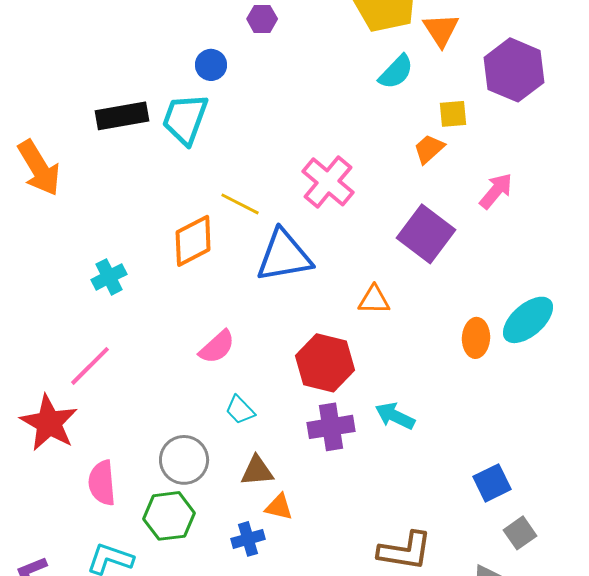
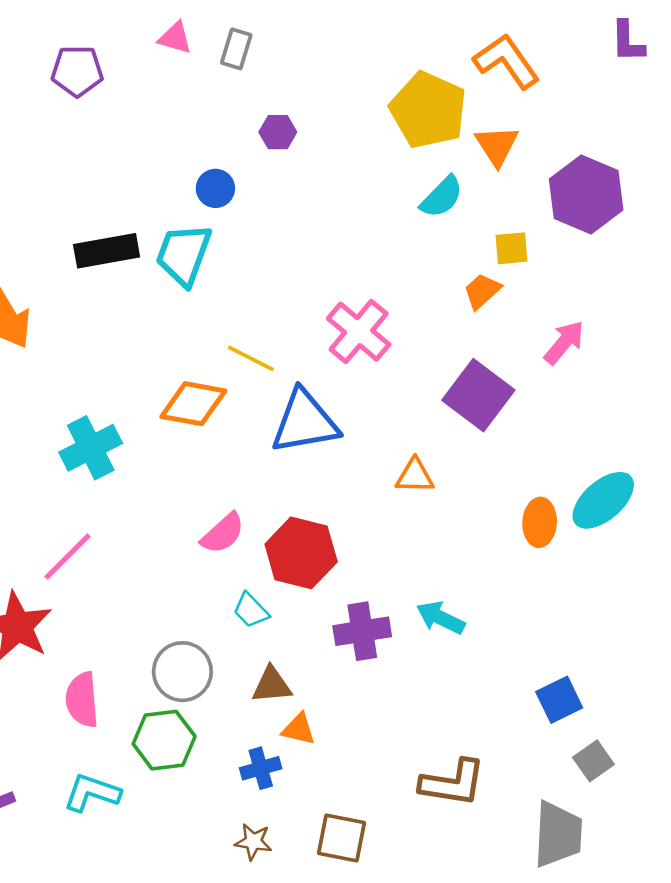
orange diamond: (193, 241) -> (193, 404), turned 38
cyan cross: (109, 277) -> (91, 448), size x1.4
red hexagon: (325, 363) -> (301, 553), moved

